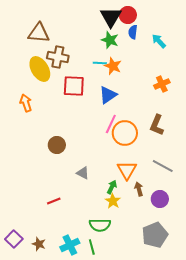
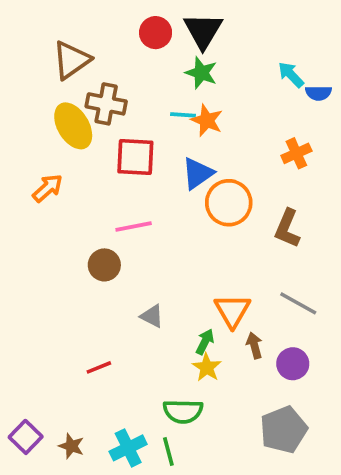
red circle: (128, 15) -> (156, 33), moved
blue semicircle: (133, 32) -> (318, 93), moved, turned -96
brown triangle: (39, 33) -> (71, 60), turned -40
orange arrow: (26, 103) -> (48, 188), turned 66
pink line: (111, 124) -> (134, 227), moved, turned 54
orange circle: (125, 133) -> (229, 203), moved

